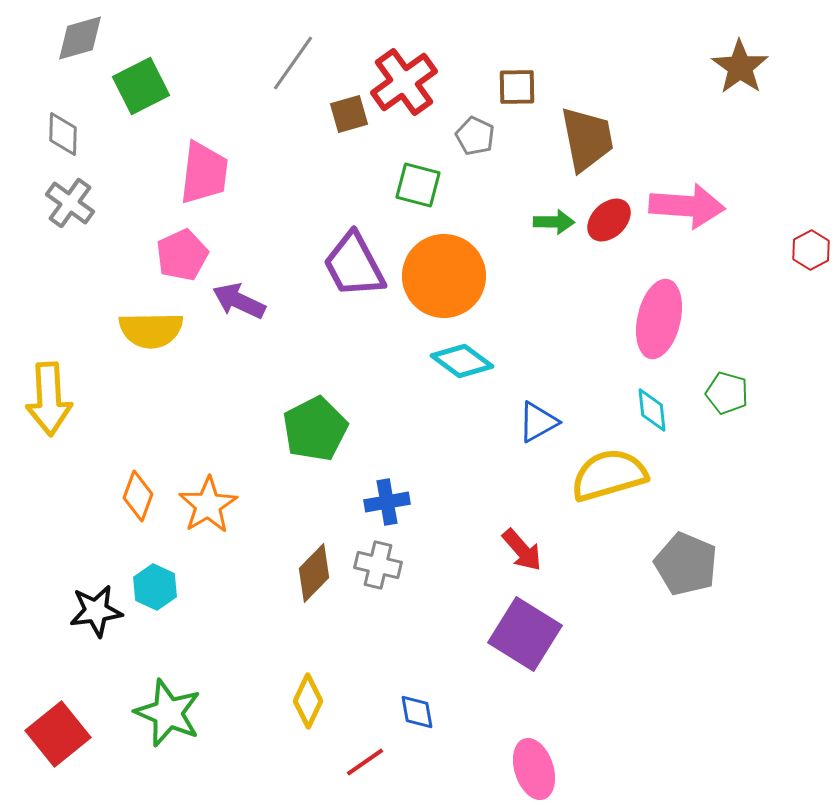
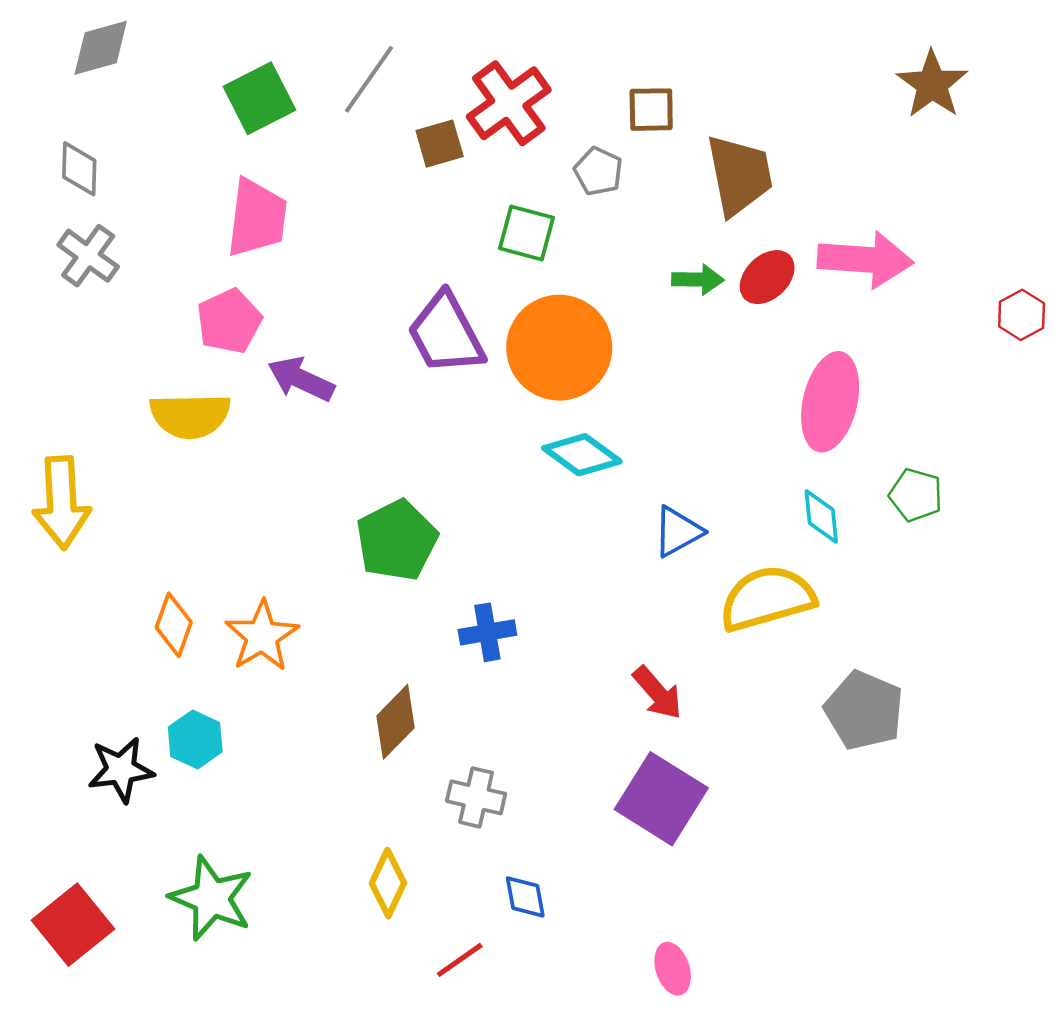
green square: (141, 86) -> (259, 98), moved
gray cross: (378, 565) -> (476, 797), moved
pink ellipse: (534, 769) -> (673, 969), size x0.7

